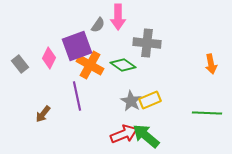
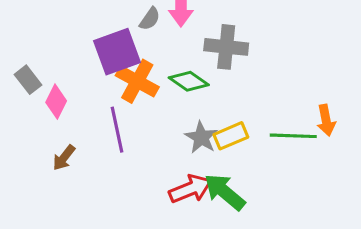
pink diamond: (49, 58) -> (56, 102), moved
orange arrow: (211, 64) -> (326, 120), moved
green line: (207, 113) -> (293, 136), moved

